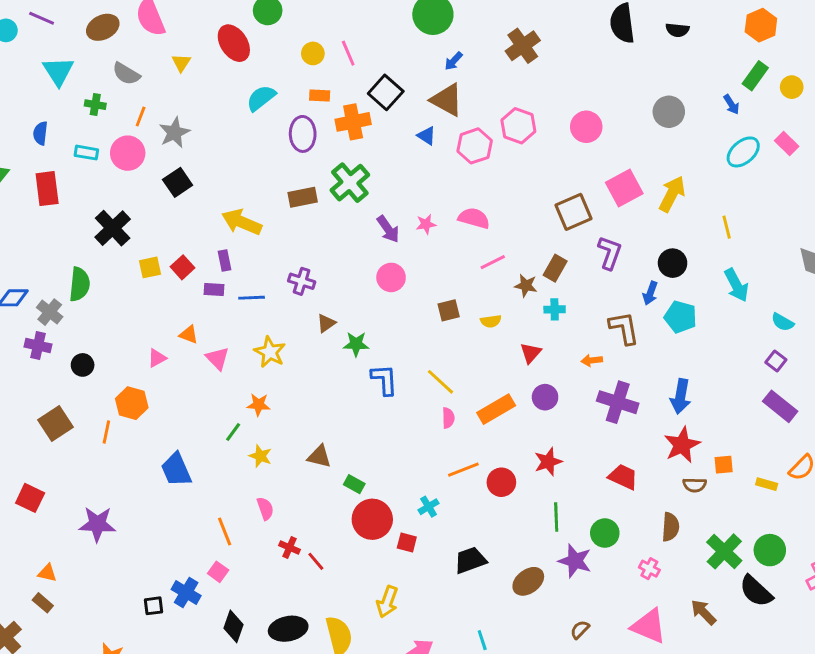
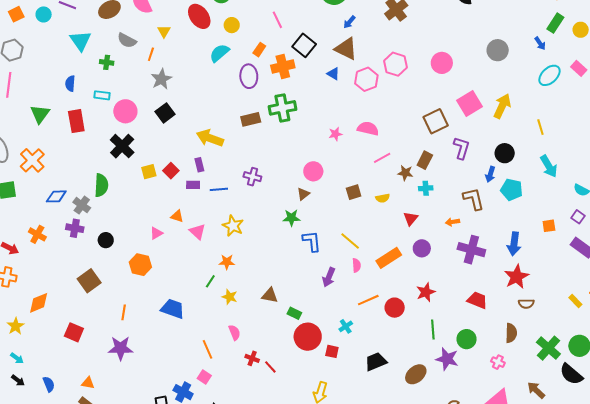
yellow circle: (313, 53) -> (232, 25), moved
orange rectangle: (320, 96) -> (259, 50), turned -56
orange line: (141, 117) -> (151, 54), moved
pink circle: (128, 153) -> (125, 111), moved
green cross: (350, 183) -> (282, 108), turned 32
purple arrow: (388, 229) -> (329, 277), moved, turned 60
brown triangle: (326, 323) -> (303, 194), moved
orange line: (106, 432) -> (124, 312), moved
orange square: (724, 465) -> (549, 226), moved
blue trapezoid: (176, 470) -> (173, 309), turned 135
yellow rectangle: (767, 484) -> (575, 301), turned 32

